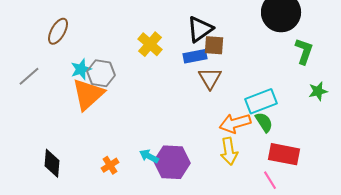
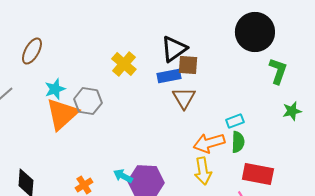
gray hexagon: (101, 73) -> (88, 101), moved
cyan rectangle: (261, 101) -> (235, 121), size x0.6
green semicircle: (264, 122) -> (238, 142), turned 35

